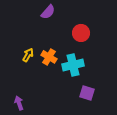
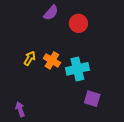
red circle: (81, 33) -> (78, 23), moved

